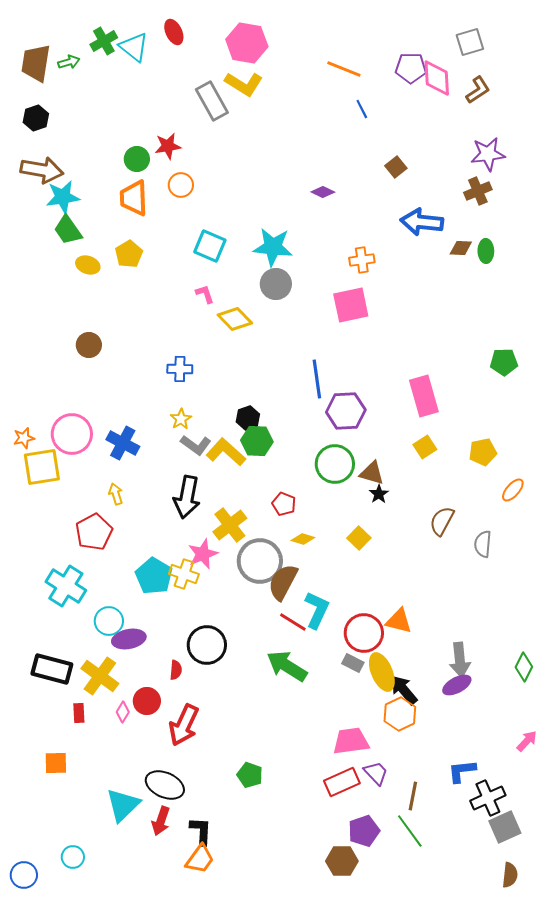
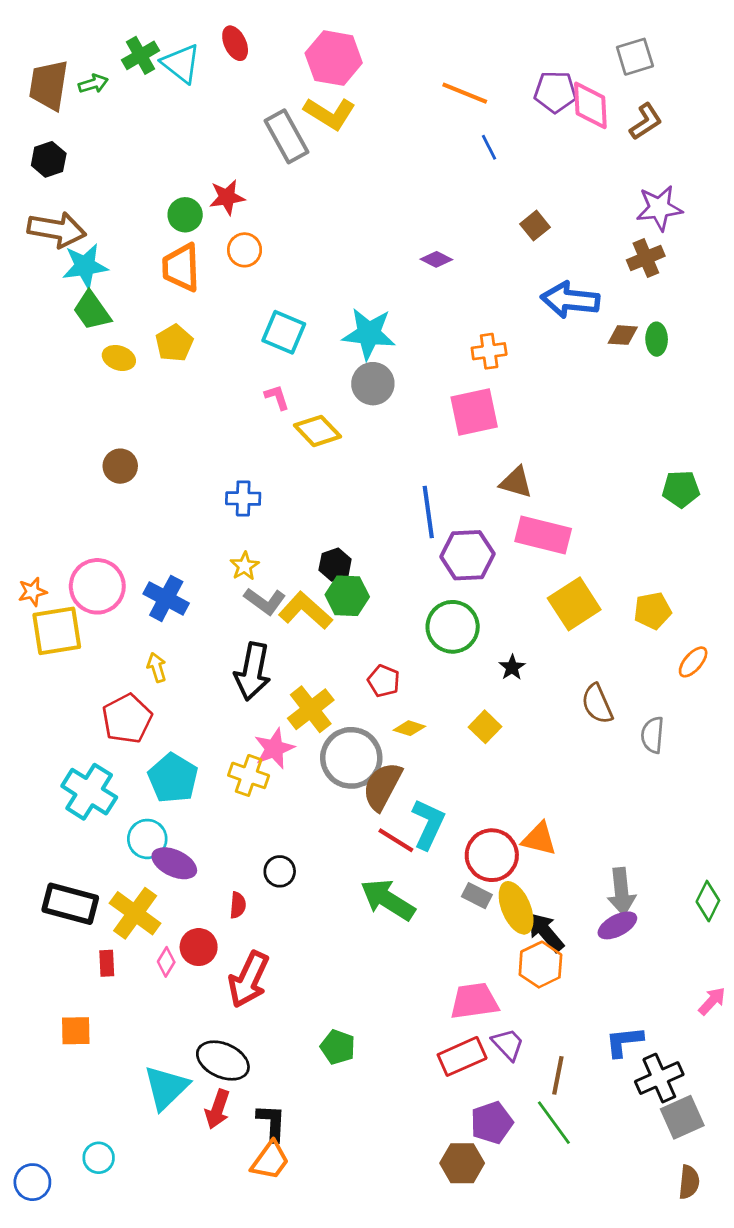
pink rectangle: (424, 396) -> (543, 535), moved, turned -60
yellow square: (425, 447) -> (574, 604), size x1.6
brown triangle: (372, 473) -> (516, 482), moved
brown semicircle: (442, 521) -> (597, 704), turned -52
cyan pentagon: (154, 576) -> (173, 778), moved
purple ellipse: (129, 639) -> (174, 863), turned 36
black circle: (207, 645) -> (280, 871), size x0.6

